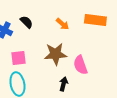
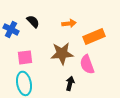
orange rectangle: (95, 20) -> (94, 36), moved, turned -30
orange arrow: (62, 24) -> (69, 23), turned -48

